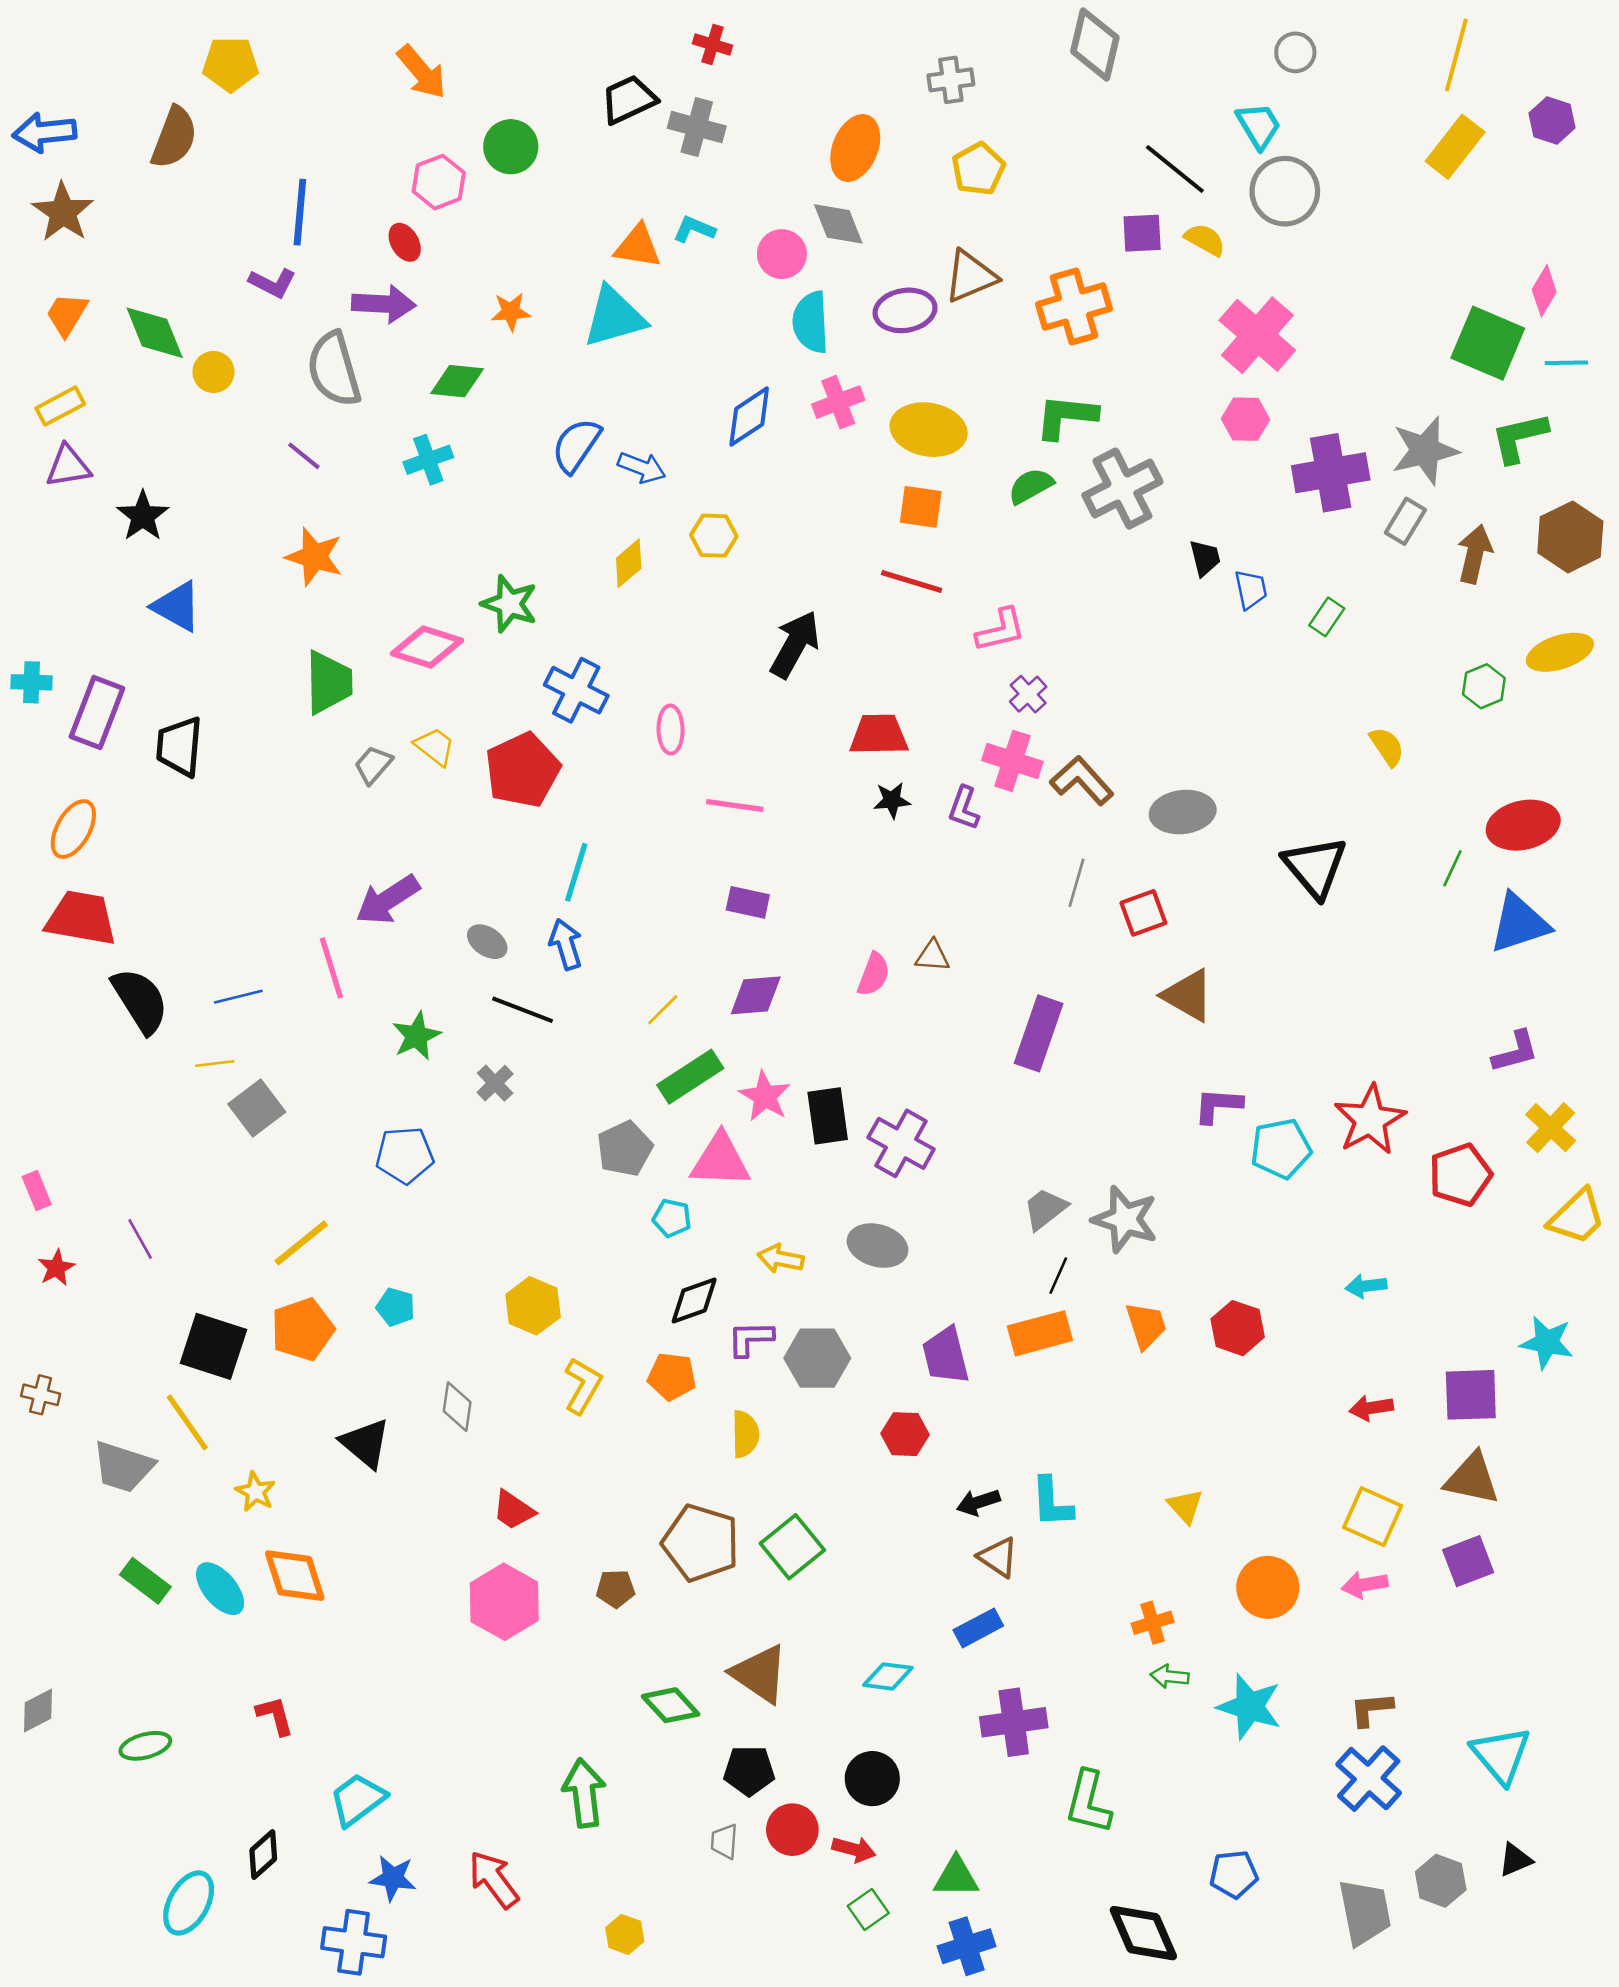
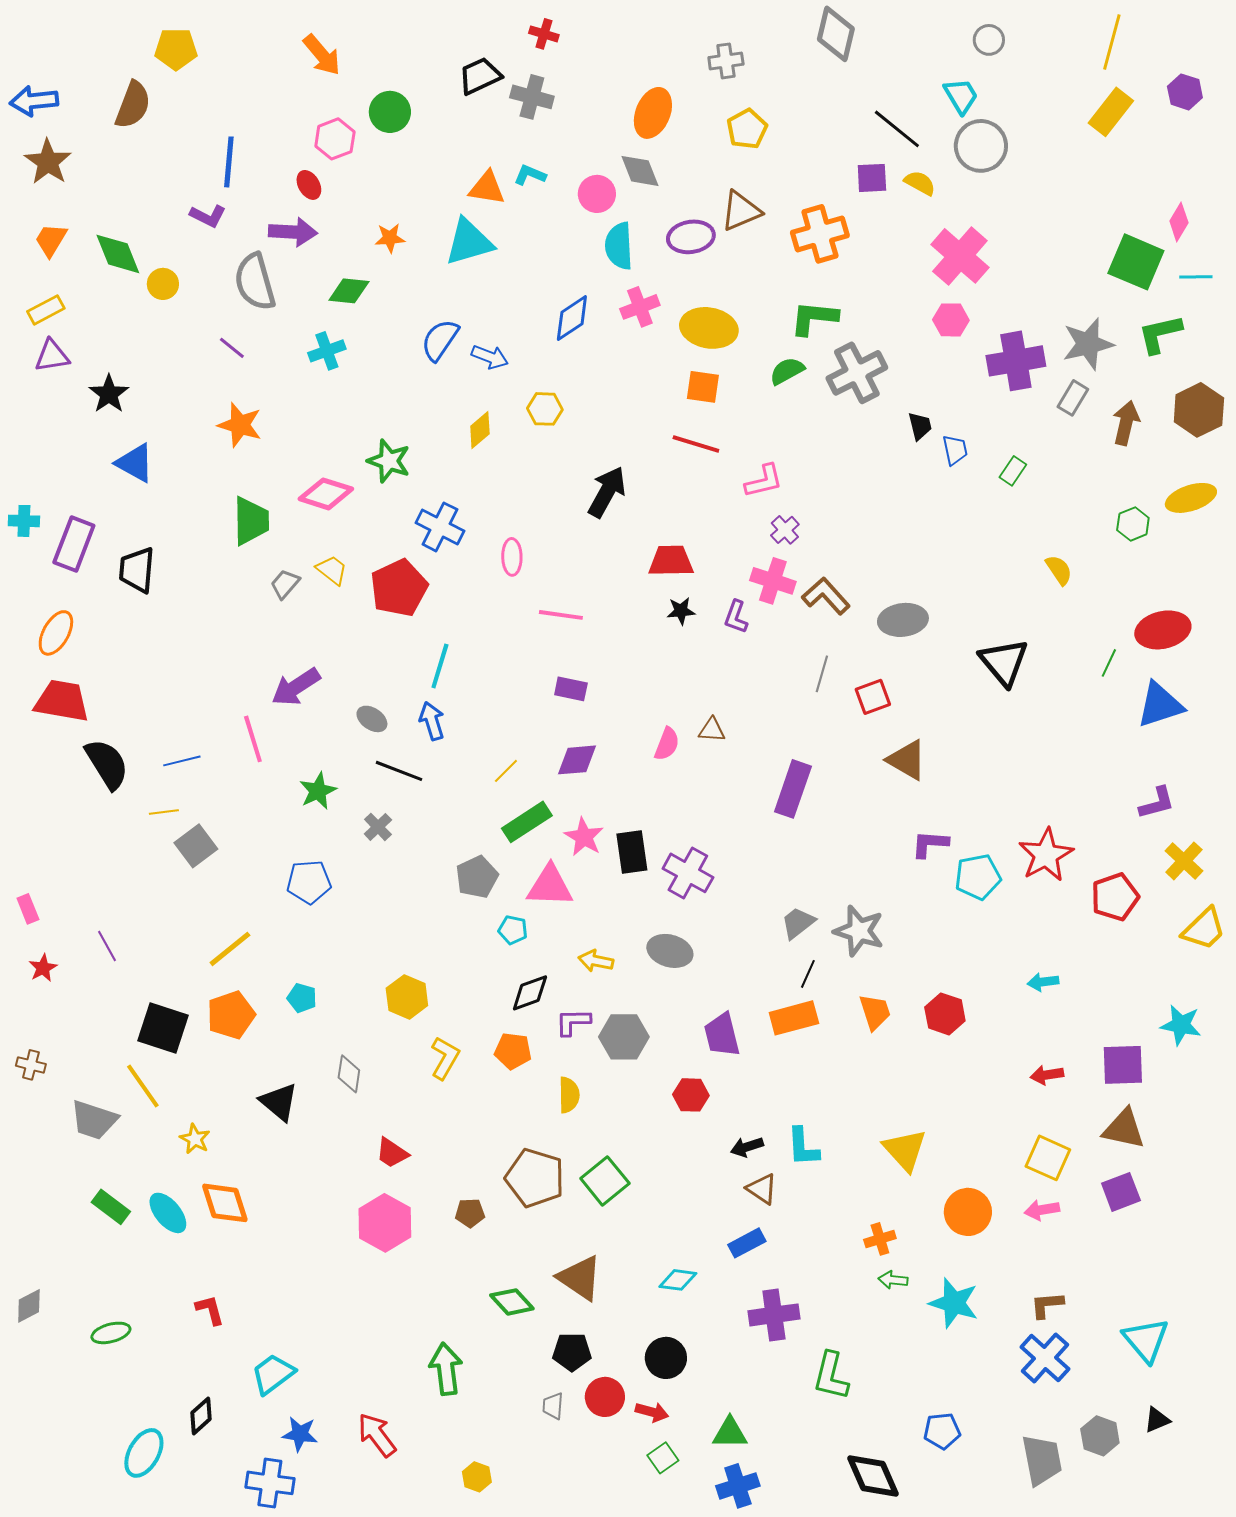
yellow triangle: (1185, 1506) -> (905, 1150), size x1.6

